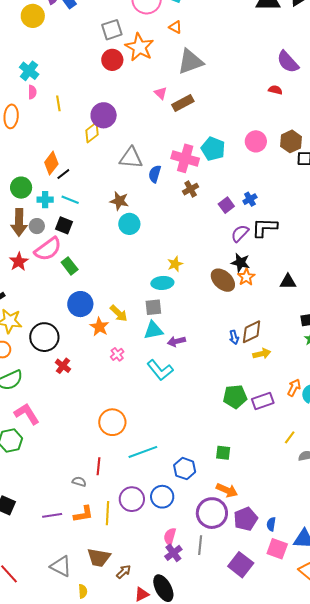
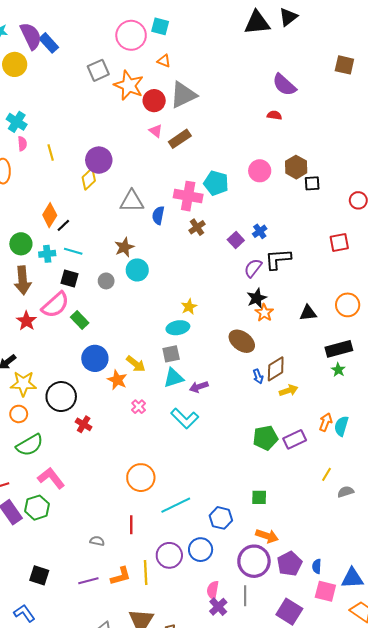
red circle: (112, 60) -> (154, 101), moved
brown star: (119, 201) -> (124, 247), turned -30
gray circle: (37, 226) -> (106, 281), moved
black star: (240, 263) -> (257, 298), turned -30
brown ellipse: (223, 280) -> (242, 341), moved
gray semicircle: (79, 482) -> (97, 541), moved

